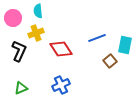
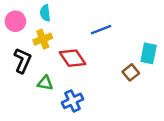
blue line: (97, 38) -> (101, 30), moved
green triangle: (21, 88) -> (45, 83), moved, turned 32

